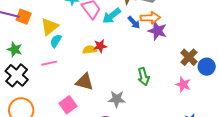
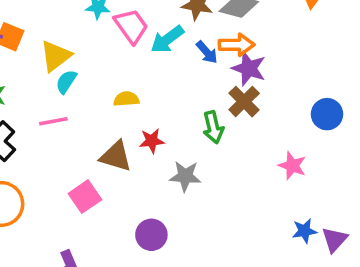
red star: (100, 46) -> (152, 141), moved
brown cross: (189, 57) -> (244, 102), moved
blue circle: (207, 67) -> (327, 114), moved
green arrow: (143, 77) -> (213, 127), moved
gray star: (117, 99) -> (185, 176), moved

